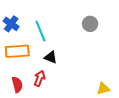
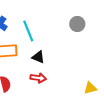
red arrow: (39, 79) -> (38, 78), moved, turned 77

